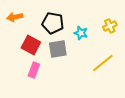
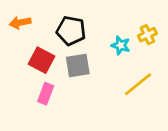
cyan star: (81, 33) -> (121, 45), moved

